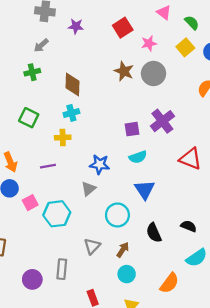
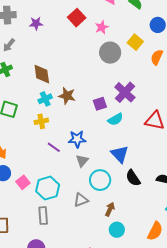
yellow square: (185, 47) -> (135, 42), moved
brown star: (124, 71) -> (67, 96), moved
cyan semicircle: (138, 157) -> (115, 119), moved
purple line: (48, 166) -> (54, 147), moved, turned 56
gray triangle: (89, 189) -> (82, 161), moved
black semicircle: (154, 233) -> (133, 178), moved
gray triangle: (92, 246) -> (81, 200), moved, turned 35
gray rectangle: (62, 269) -> (43, 216), moved

